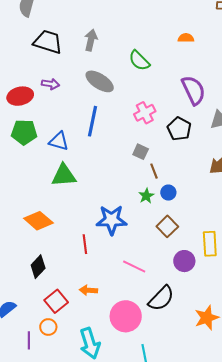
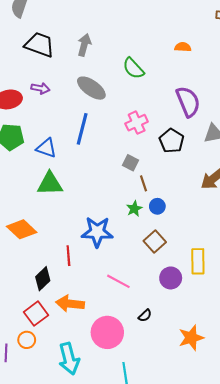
black diamond: (38, 267) -> (43, 279), moved
orange arrow: (88, 290) -> (70, 304), size x1.5
black semicircle: (161, 298) -> (145, 316), size x0.5

